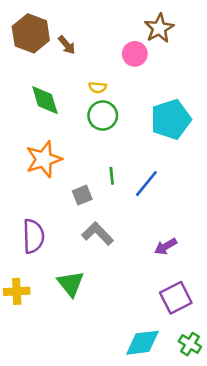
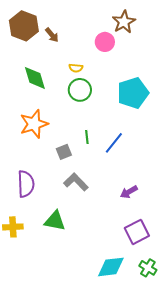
green triangle: (71, 284) -> (55, 221), turned -40

